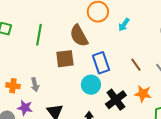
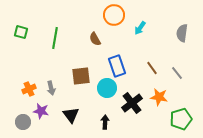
brown semicircle: (79, 36) -> (95, 39), size x0.6
brown square: (65, 59) -> (81, 76), moved
orange cross: (13, 86) -> (29, 89), turned -32

